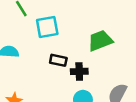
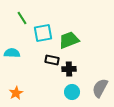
green trapezoid: (100, 41) -> (69, 40), moved

